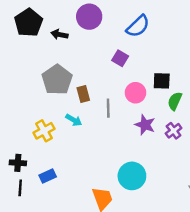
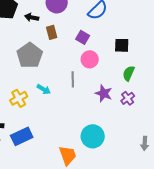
black square: (162, 81) -> (122, 45), moved
pink circle: (136, 93) -> (90, 59), moved
brown rectangle: (83, 94) -> (52, 32), moved
blue rectangle: (48, 176) -> (22, 136), size x1.5

